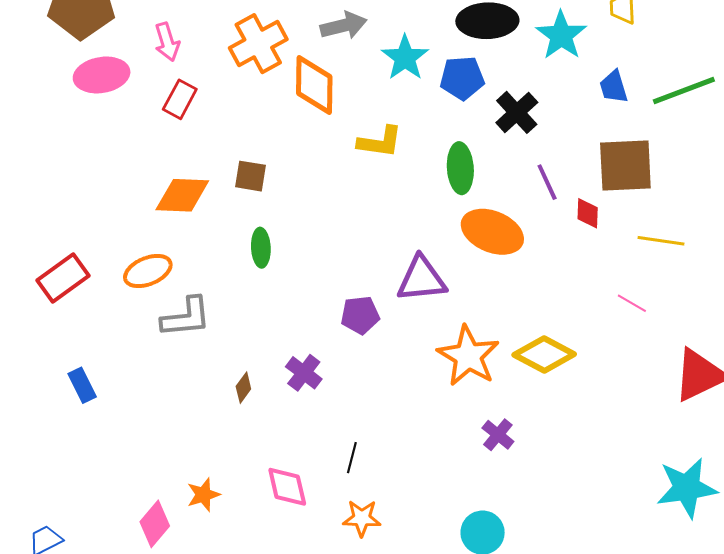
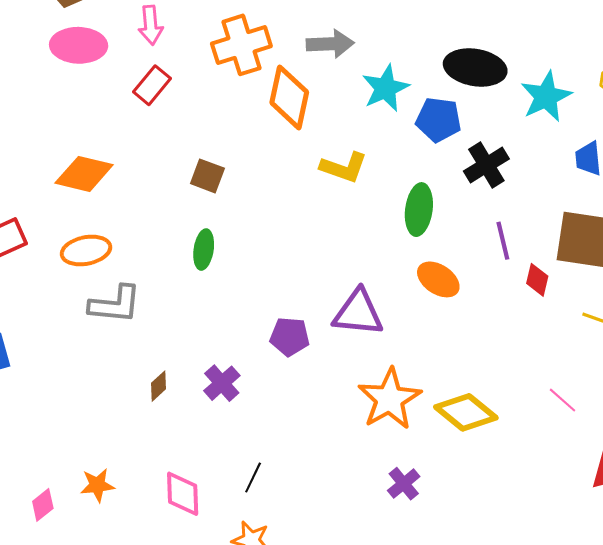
orange diamond: (182, 195) -> (84, 174), moved
orange ellipse: (492, 232) -> (438, 279), size x0.7
pink line: (632, 303) -> (563, 400), moved
pink diamond: (155, 524) -> (43, 505), size x0.7

